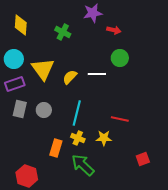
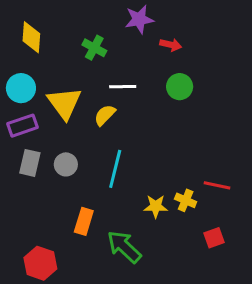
white line: (97, 74) -> (123, 87), moved
red line: (120, 119) -> (217, 185), moved
yellow cross: (78, 138) -> (186, 200), moved

